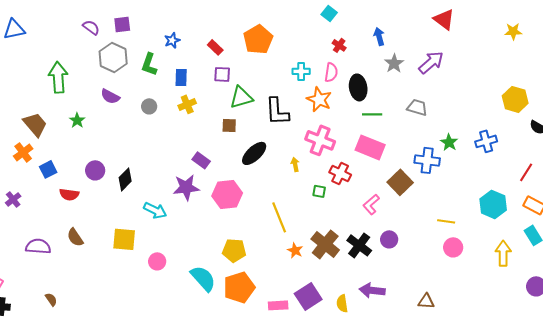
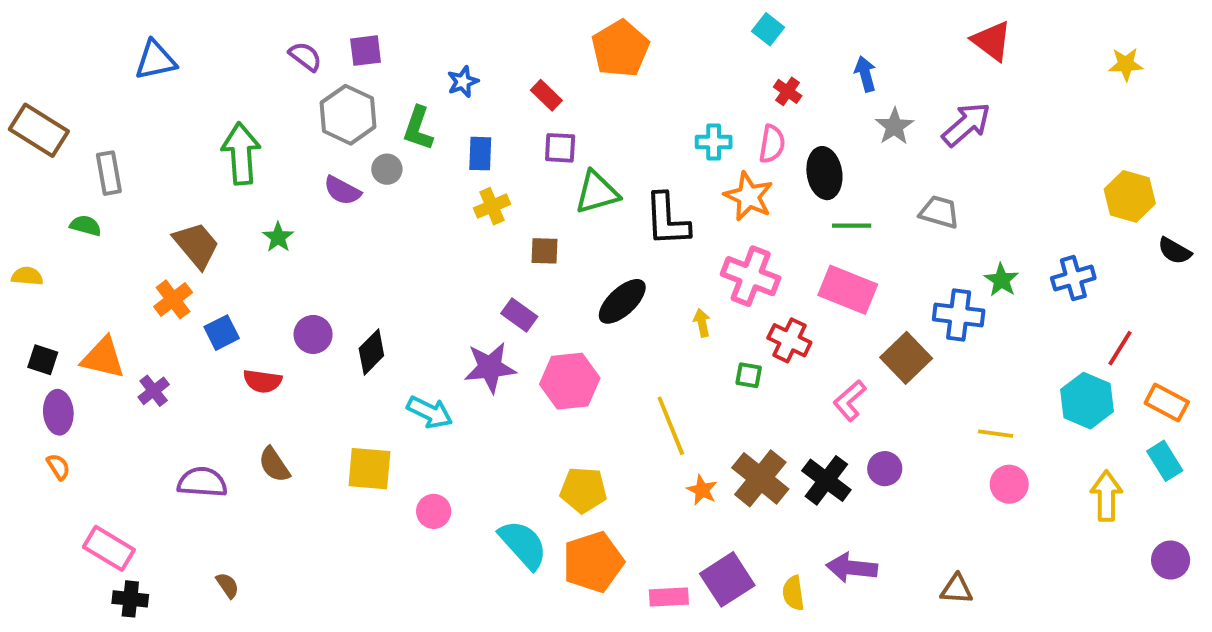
orange pentagon: (258, 39) -> (620, 49), moved
gray circle: (149, 106) -> (387, 169), moved
brown square: (229, 125) -> (544, 251), moved
red line: (526, 172) -> (1120, 348), moved

